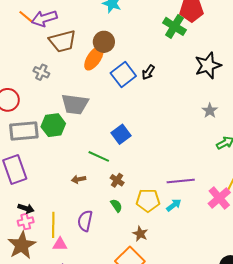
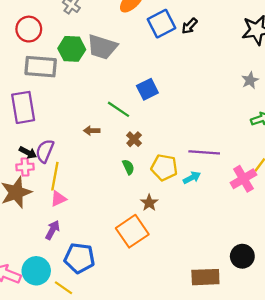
green hexagon: (53, 125) -> (72, 49), moved
purple semicircle: (85, 221) -> (45, 151), moved
pink triangle: (60, 244) -> (58, 199), turned -35

